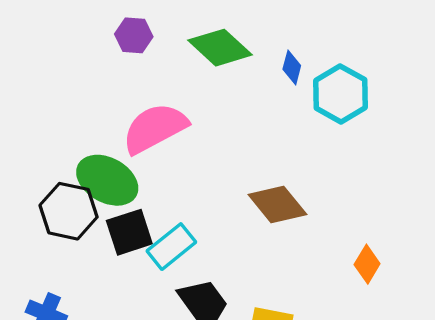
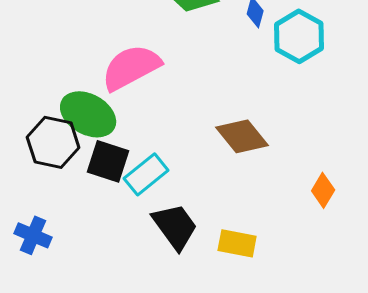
black square: (129, 232) -> (108, 161), turned 36

